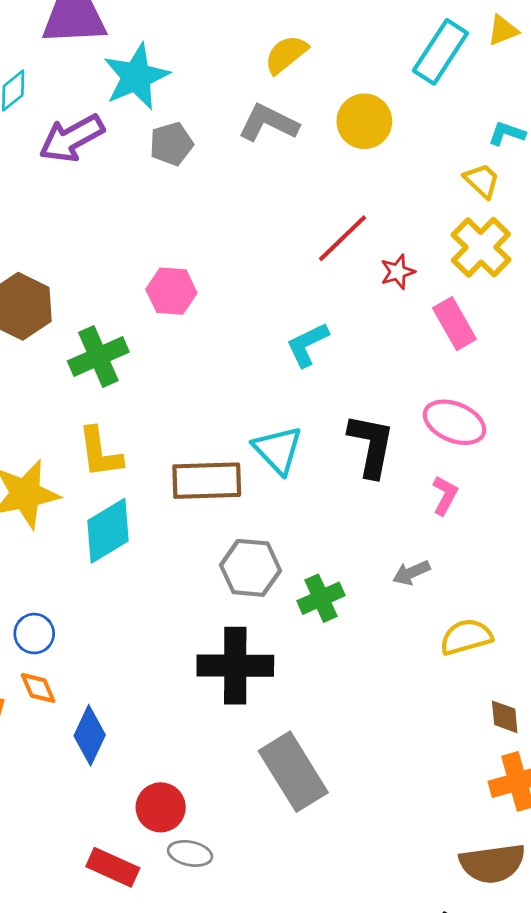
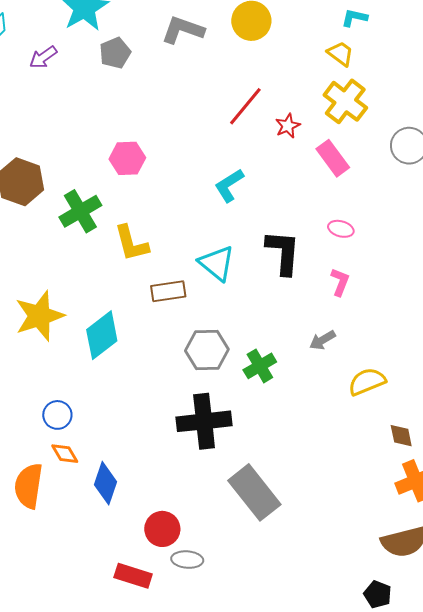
purple arrow: (72, 138) -> (43, 57), size x0.6
pink ellipse: (454, 422) -> (341, 229), size x0.6
yellow L-shape: (100, 452) -> (131, 243), moved
brown rectangle: (207, 481) -> (168, 291), size x0.7

